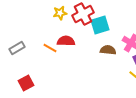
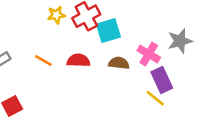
red semicircle: (66, 41) -> (78, 60), moved

